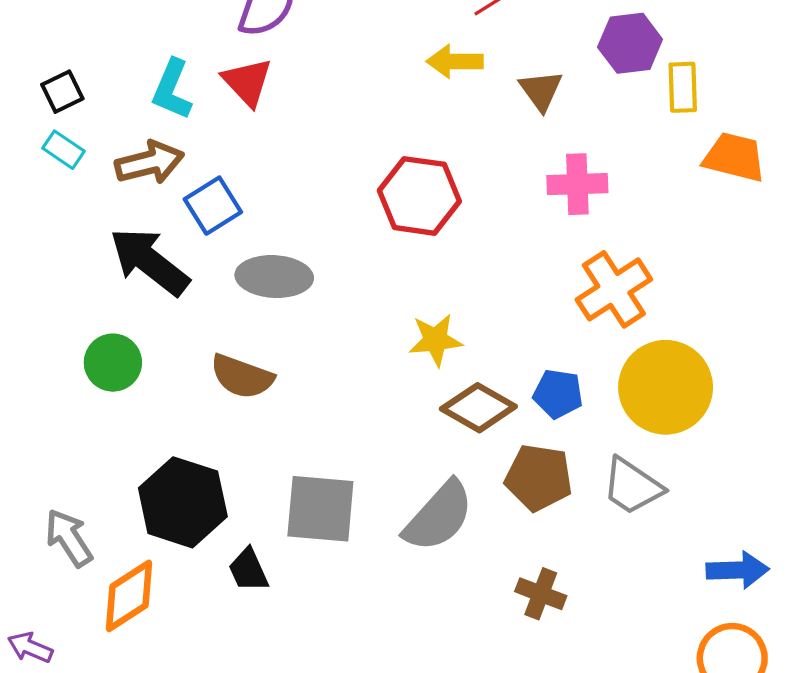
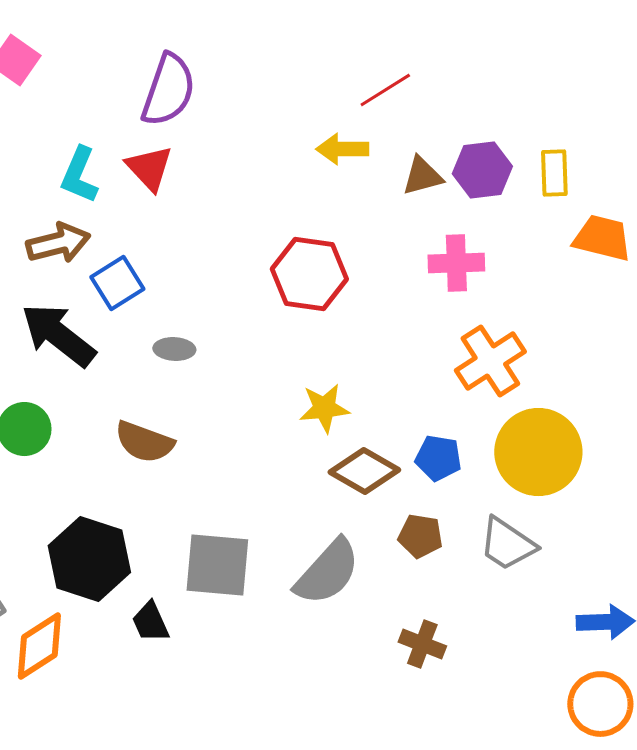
purple hexagon: (630, 43) -> (482, 170), moved
brown triangle: (541, 91) -> (422, 176), turned 51
gray ellipse: (274, 277) -> (174, 349), size x0.6
brown pentagon: (539, 478) -> (420, 536), size x0.7

